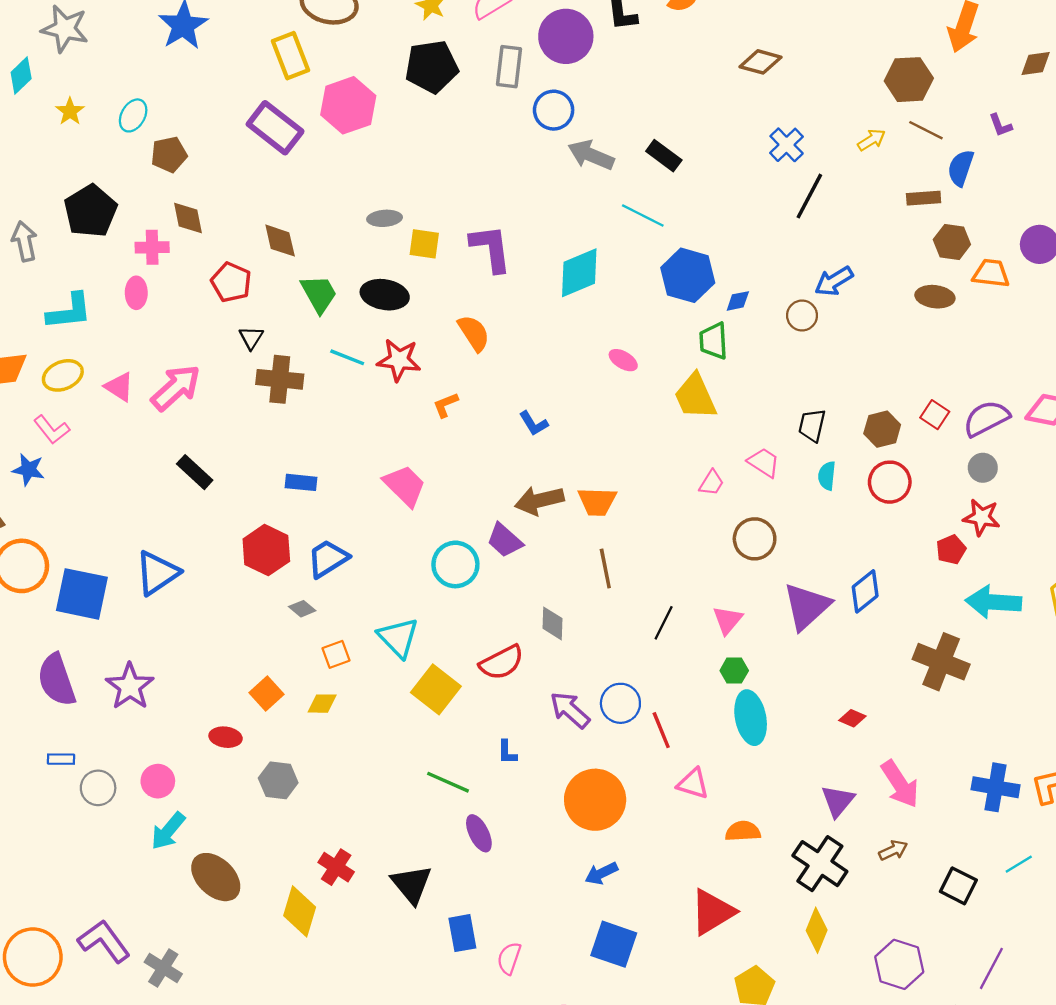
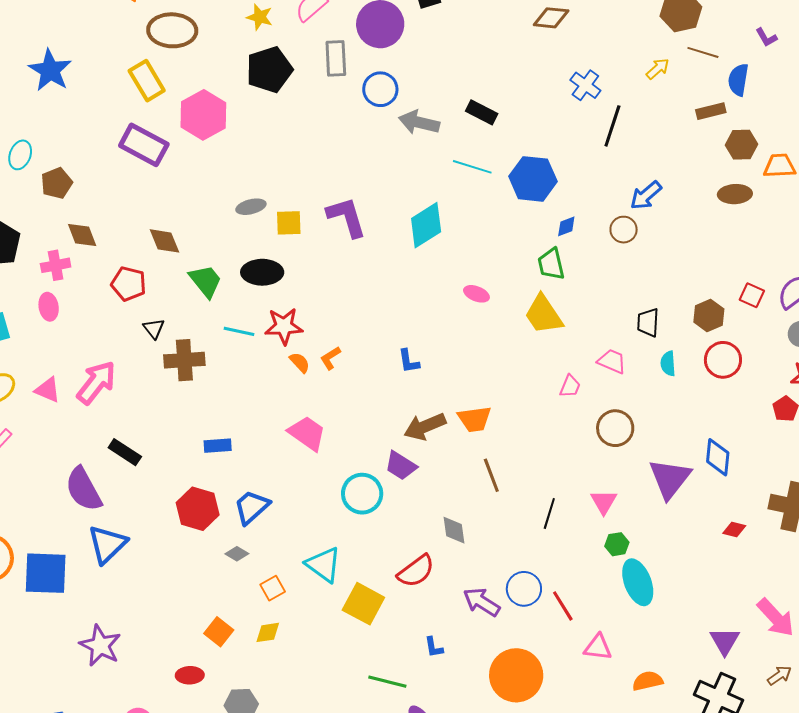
blue hexagon: (688, 275) -> (533, 179), moved
orange semicircle: (474, 333) -> (300, 363), moved, size x0.7
blue L-shape: (534, 423) -> (409, 361), turned 32
blue diamond: (865, 591) -> (718, 457), turned -36
purple semicircle: (57, 680) -> (84, 489), moved
red diamond: (852, 718) -> (734, 529), moved

